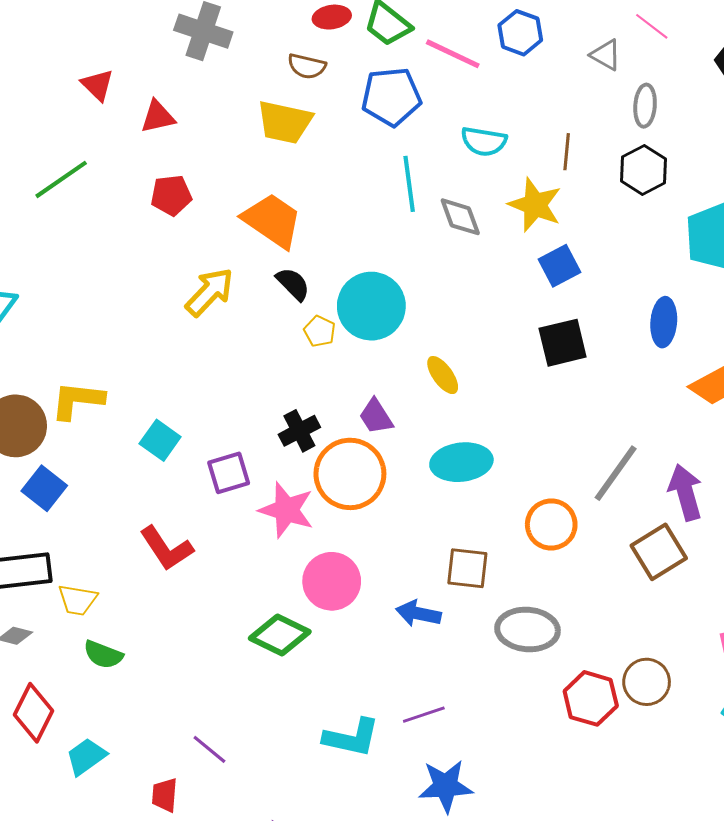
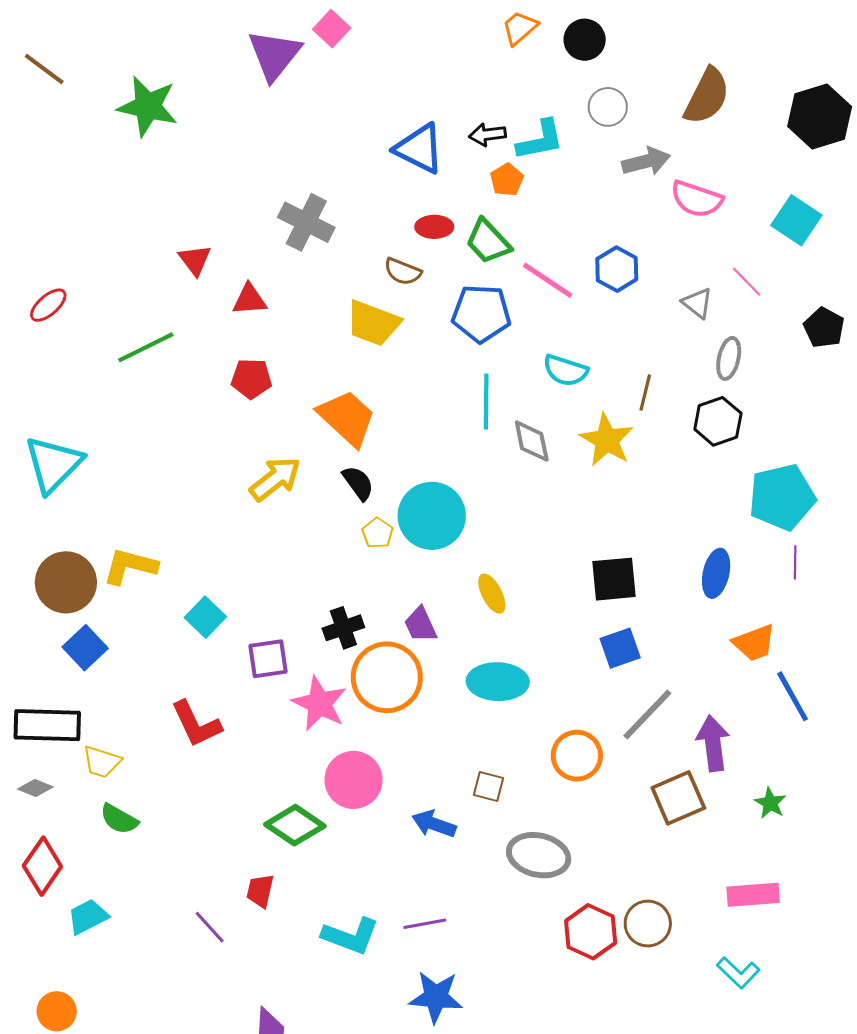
blue square: (559, 266) -> (620, 648), moved
brown square: (467, 568) -> (488, 787), size x0.7
red trapezoid: (165, 795) -> (260, 891), moved

